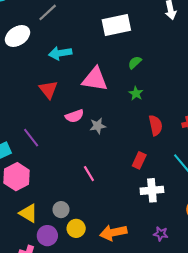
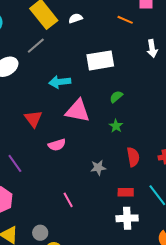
cyan arrow: (60, 53) -> (60, 82), moved
gray star: (98, 126) -> (98, 168), moved
red rectangle: (139, 160) -> (126, 192), moved, turned 63

